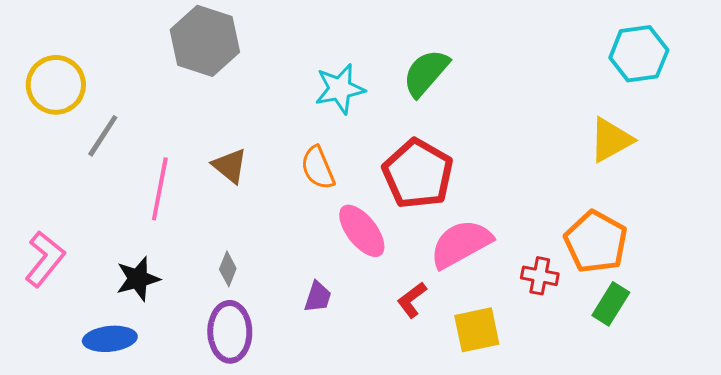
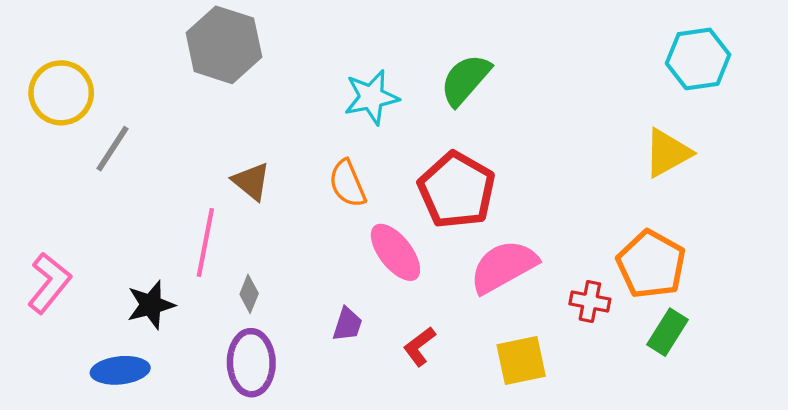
pink line: (160, 189) -> (205, 243), moved
red L-shape: (412, 300) -> (419, 346), moved

